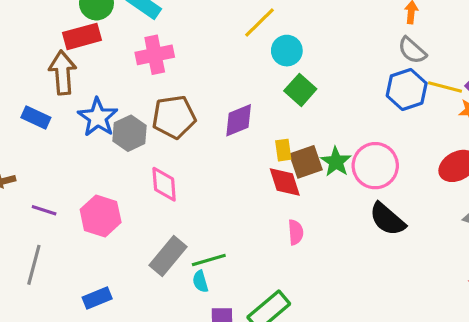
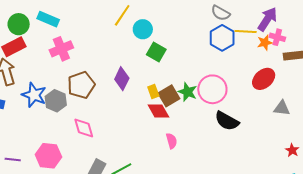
purple diamond: (239, 120) -> (122, 79), turned -30

